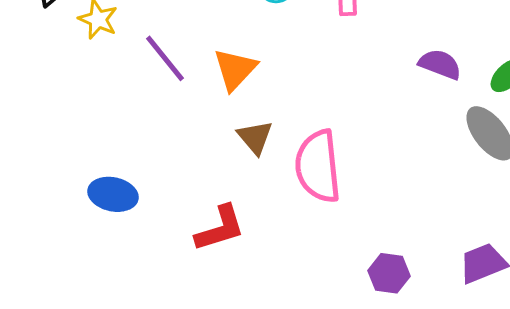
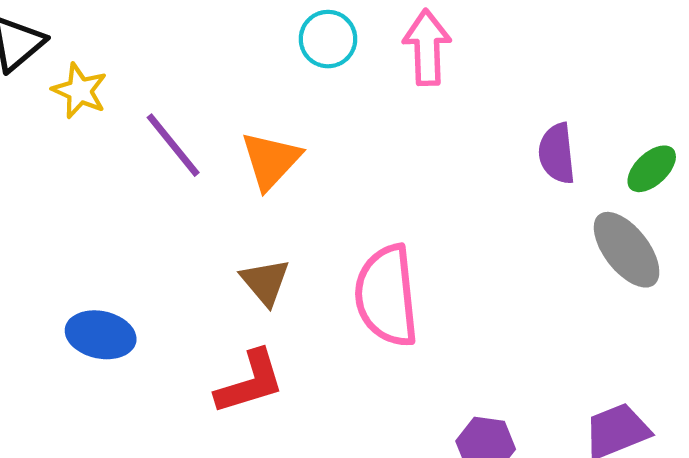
purple semicircle: (440, 64) -> (557, 153), turned -117
brown triangle: (255, 137) -> (265, 282), moved

